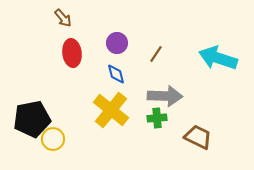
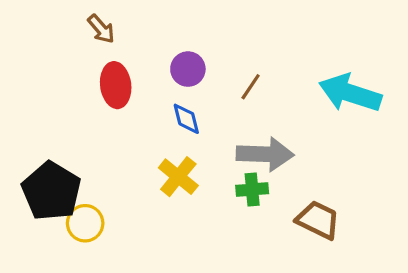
yellow cross: (111, 110) -> (178, 177), size x0.7
black pentagon: (32, 119) -> (51, 191), turned -30

